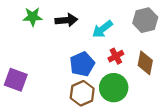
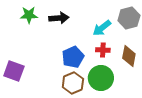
cyan arrow: (102, 29) -> (102, 28), moved
red cross: (116, 56) -> (103, 50), turned 32

